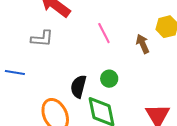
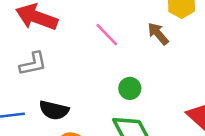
black semicircle: (78, 86) -> (54, 110), moved, turned -75

